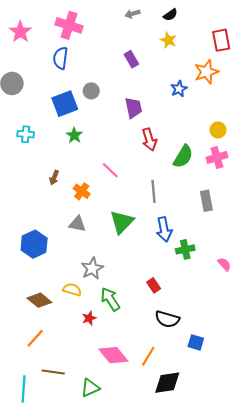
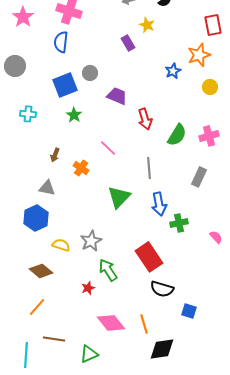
yellow star: (168, 40) -> (147, 25), moved
purple trapezoid: (133, 108) -> (117, 96), moved, turned -55
yellow circle: (218, 130) -> (210, 87), moved
gray rectangle: (206, 201) -> (199, 177), turned 36
gray triangle: (77, 224) -> (47, 188), moved
red rectangle: (154, 285) -> (149, 257), size x2.0
yellow semicircle: (72, 290) -> (61, 245), moved
orange line: (148, 356) -> (144, 324), turned -48

